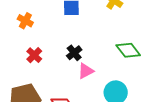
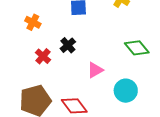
black cross: (74, 53) -> (68, 45), moved

